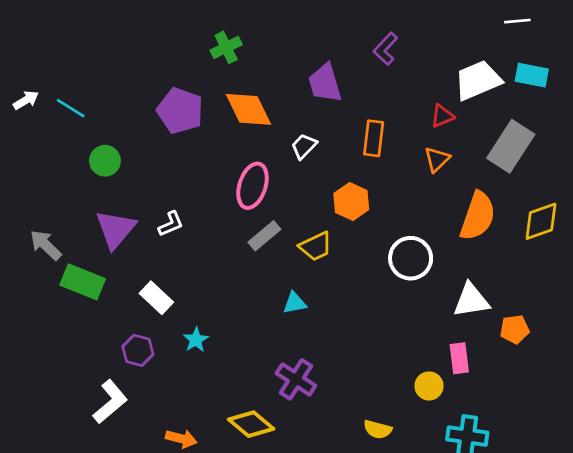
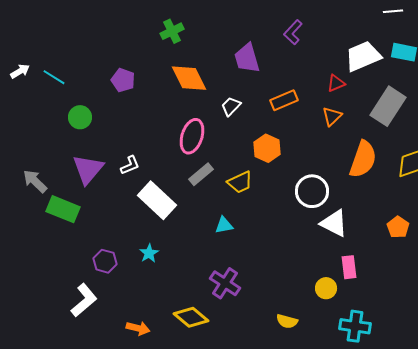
purple pentagon: (180, 111) -> (123, 80), moved, size x0.7
orange rectangle: (374, 138) -> (284, 100), turned 60
white rectangle: (156, 298) -> (157, 200), moved, size x1.5
white triangle: (471, 300) -> (334, 223), moved, turned 36
orange pentagon: (515, 329) -> (398, 227), moved, turned -30

